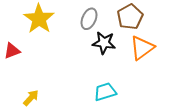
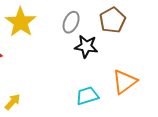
orange triangle: (142, 48) -> (125, 82), moved

